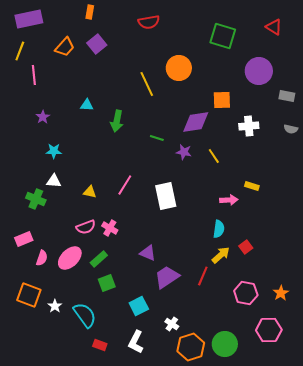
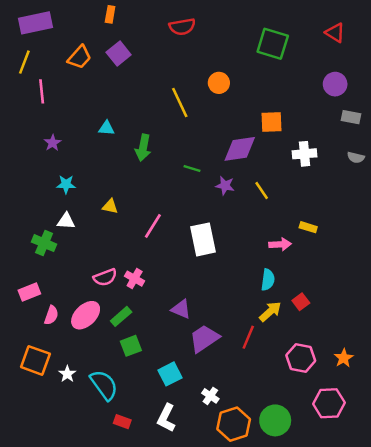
orange circle: (179, 68) -> (219, 83), size x0.7
purple circle: (259, 71) -> (335, 84), moved, size x0.7
yellow triangle: (90, 192) -> (110, 206), moved

